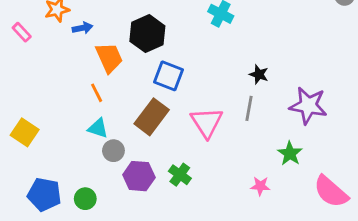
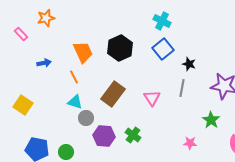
blue arrow: (82, 28) -> (44, 63), moved
black hexagon: (147, 34) -> (120, 48), moved
blue square: (169, 76) -> (163, 49), moved, turned 30
pink triangle: (207, 122) -> (152, 98), size x0.7

